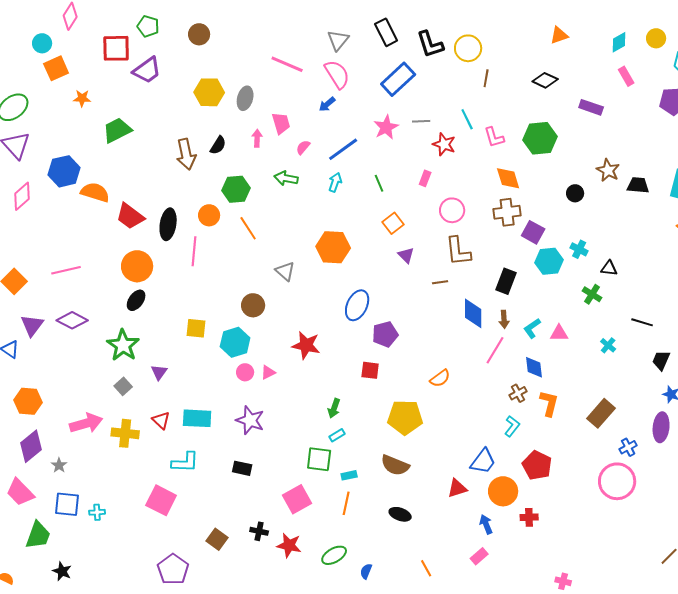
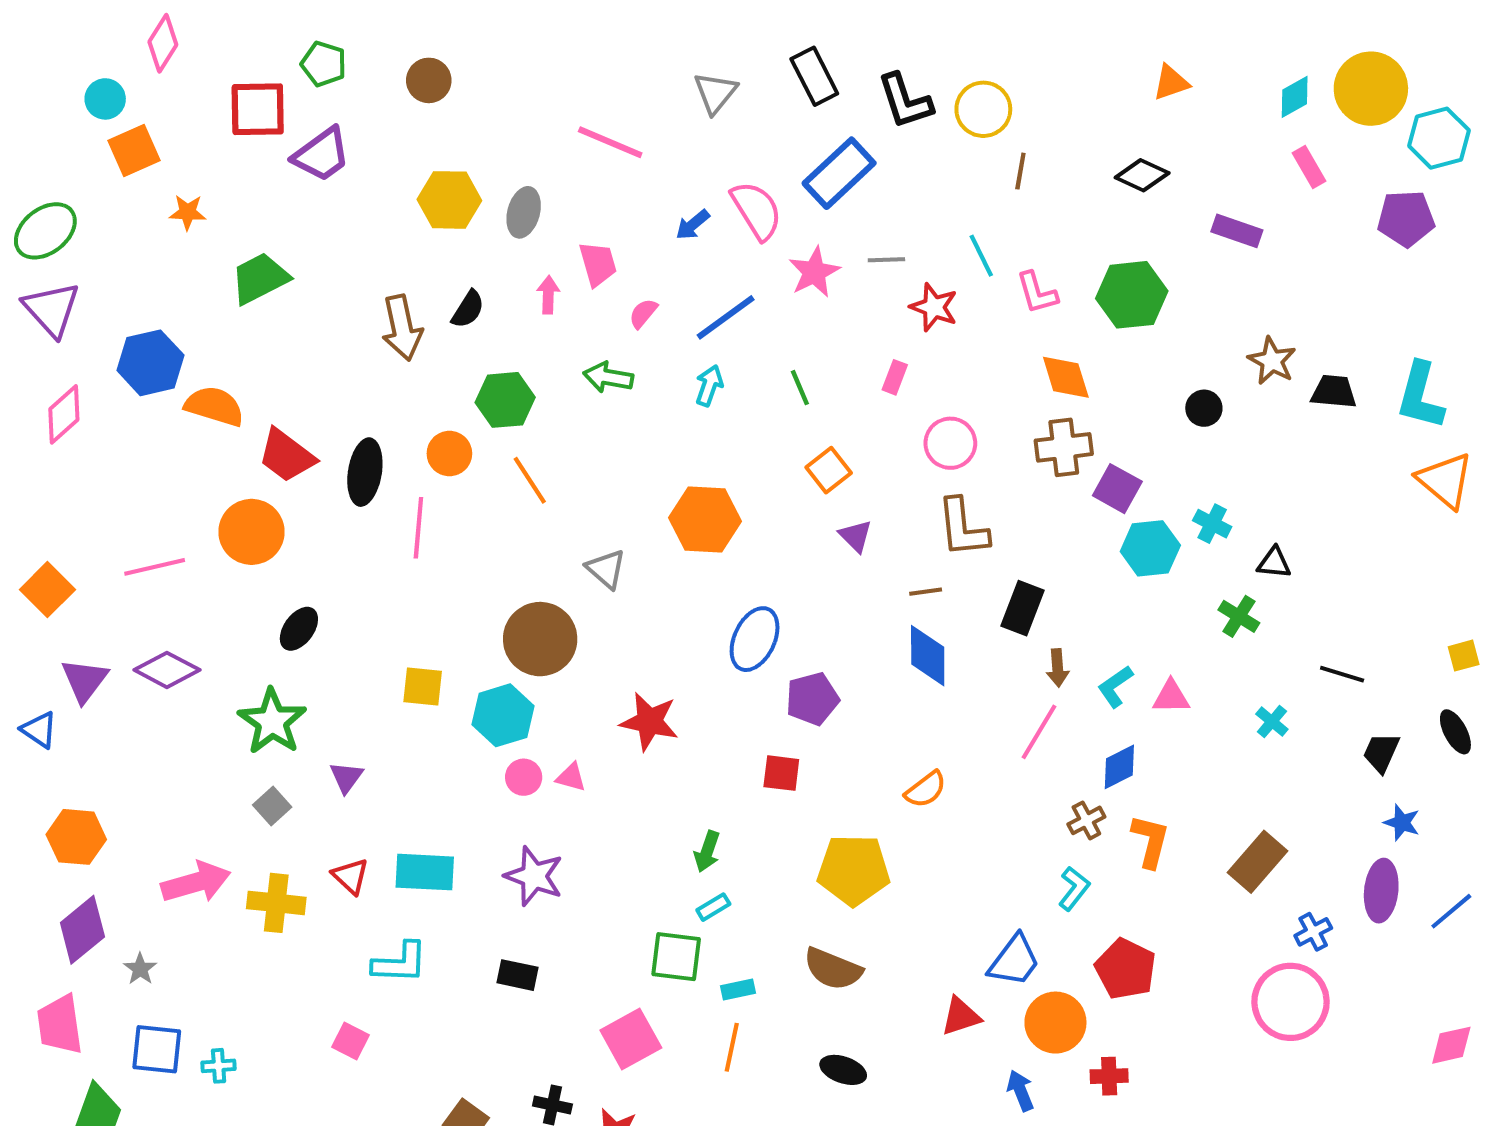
yellow circle: (656, 38) -> (1371, 89), size x1.8
pink semicircle: (337, 74) -> (757, 210), moved
orange circle: (137, 266) -> (252, 532), moved
black rectangle: (506, 281) -> (1023, 608), moved
brown circle: (253, 305) -> (540, 639), size x1.5
blue diamond: (473, 313) -> (928, 656), moved
blue diamond: (534, 367) -> (1119, 767), turned 70
pink triangle: (268, 372) -> (571, 777), turned 42
pink trapezoid: (20, 492) -> (60, 1025), turned 36
pink square: (161, 500) -> (350, 1041), size x0.6

